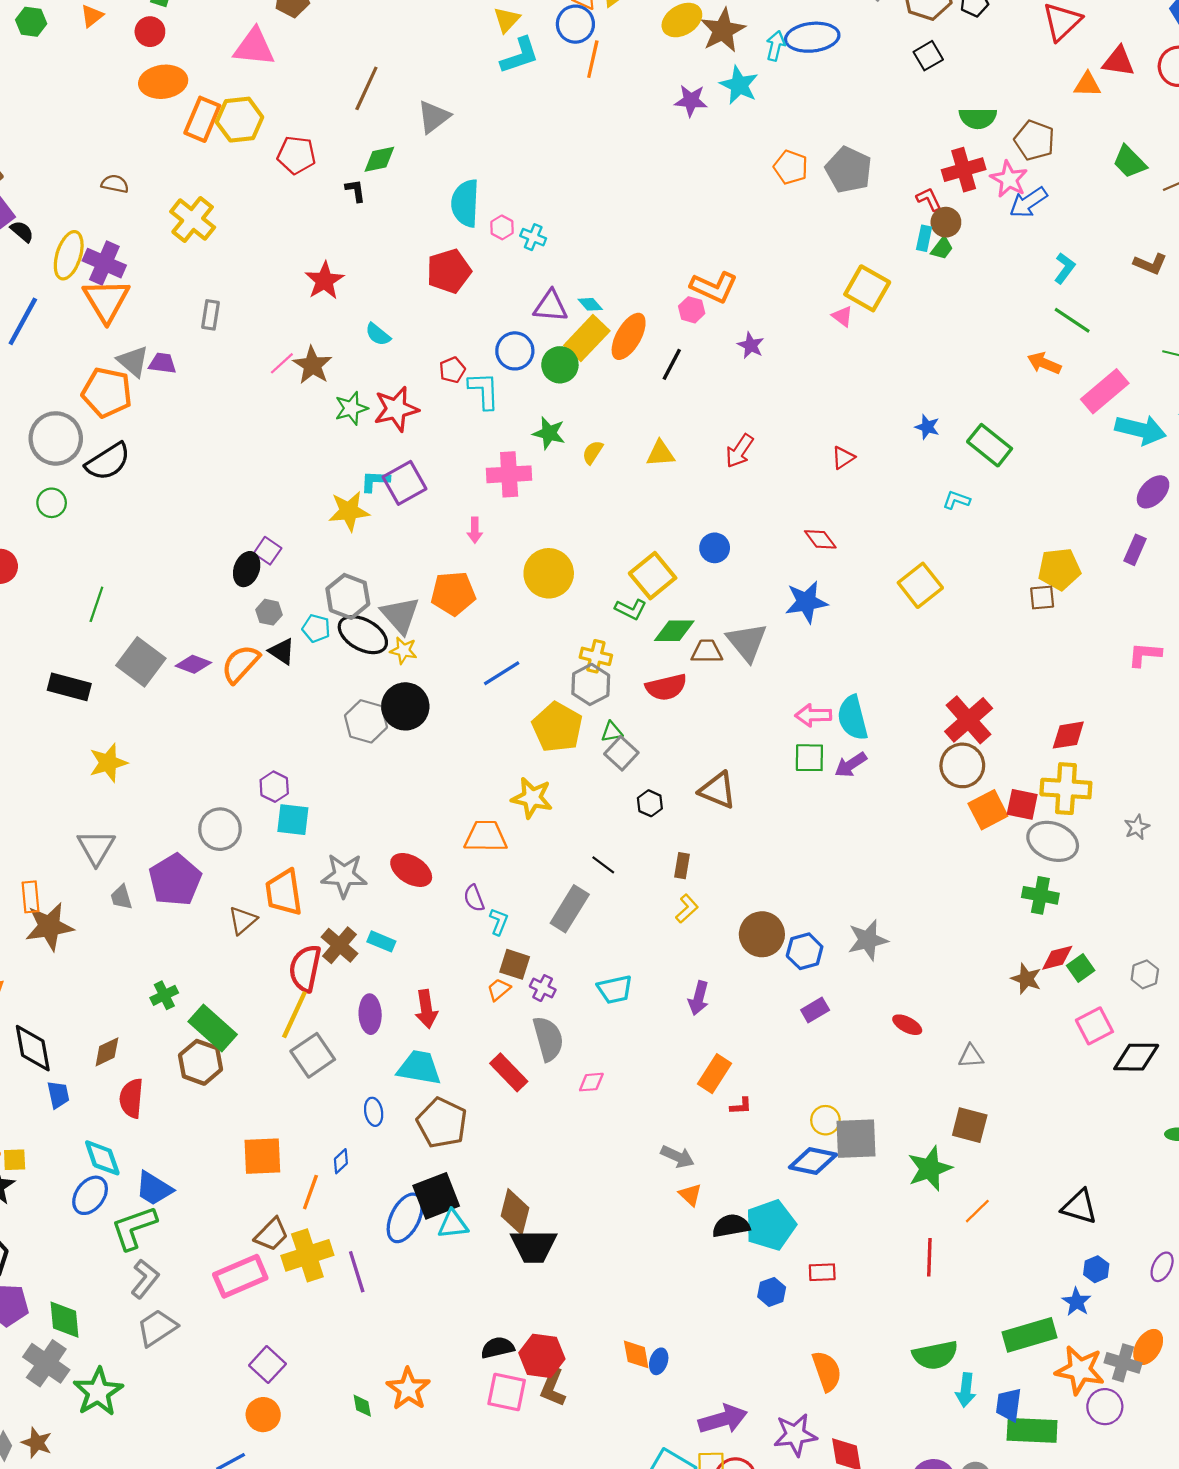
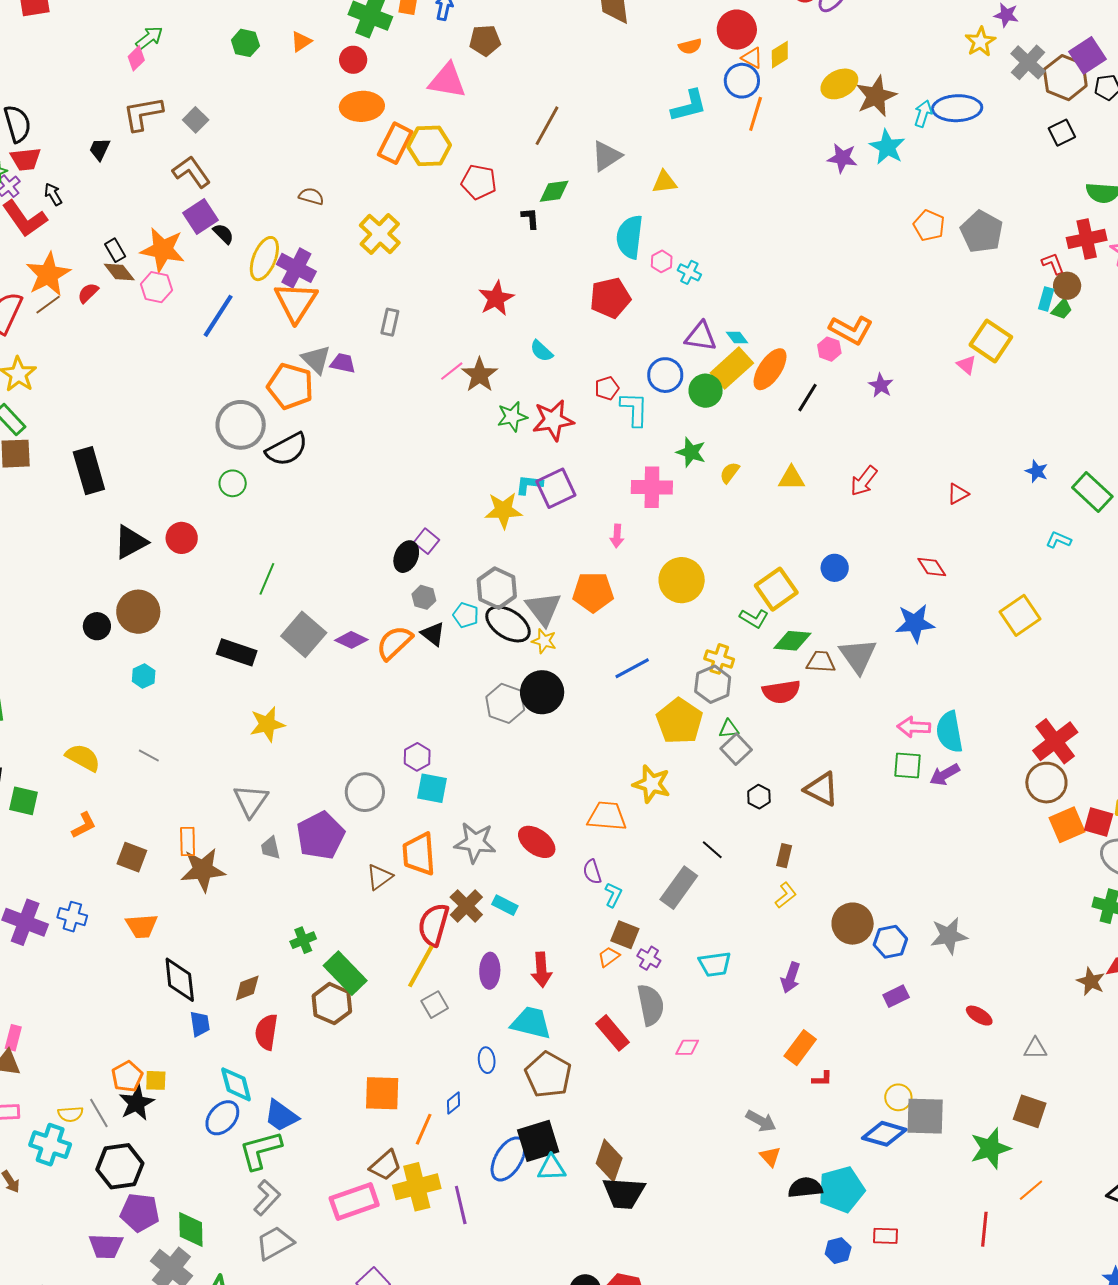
yellow triangle: (507, 20) -> (664, 182), moved, turned 36
gray square: (313, 1055) -> (435, 1005), size x0.7

